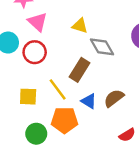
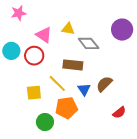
pink triangle: (37, 22) -> (44, 35), moved
brown rectangle: (79, 70) -> (73, 65), turned 72
blue triangle: (89, 101) -> (84, 89), turned 32

